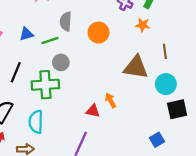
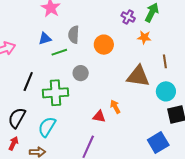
blue triangle: (26, 34) -> (45, 39), moved
gray circle: (61, 62) -> (81, 73), moved
cyan semicircle: (36, 122) -> (47, 127), turned 30
blue square: (157, 140) -> (158, 142), size x1.5

